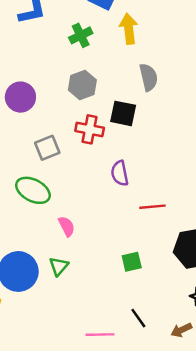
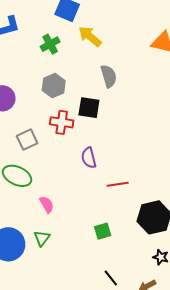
yellow arrow: (129, 29) -> (90, 36), turned -40

